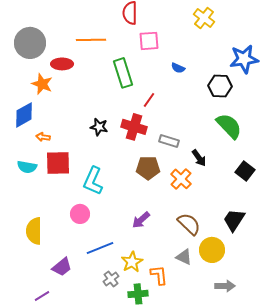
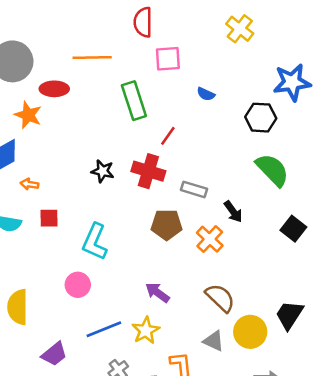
red square: (58, 163) -> (49, 218), size x0.6
purple arrow: (141, 220) -> (157, 293), turned 78
black trapezoid: (234, 220) -> (289, 315), moved
yellow star: (132, 262) -> (146, 331), moved

